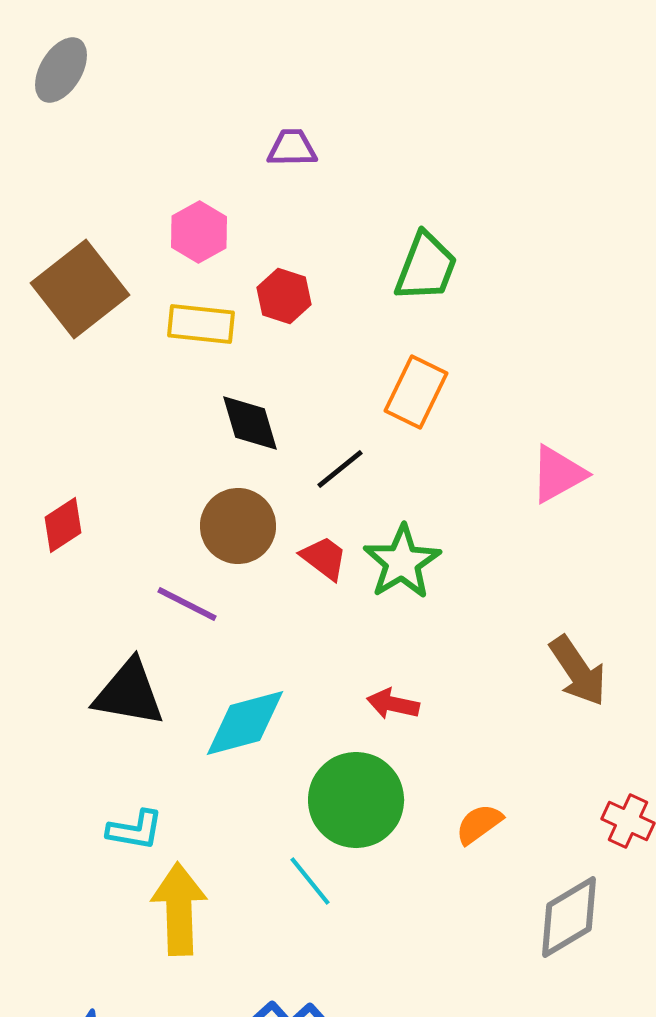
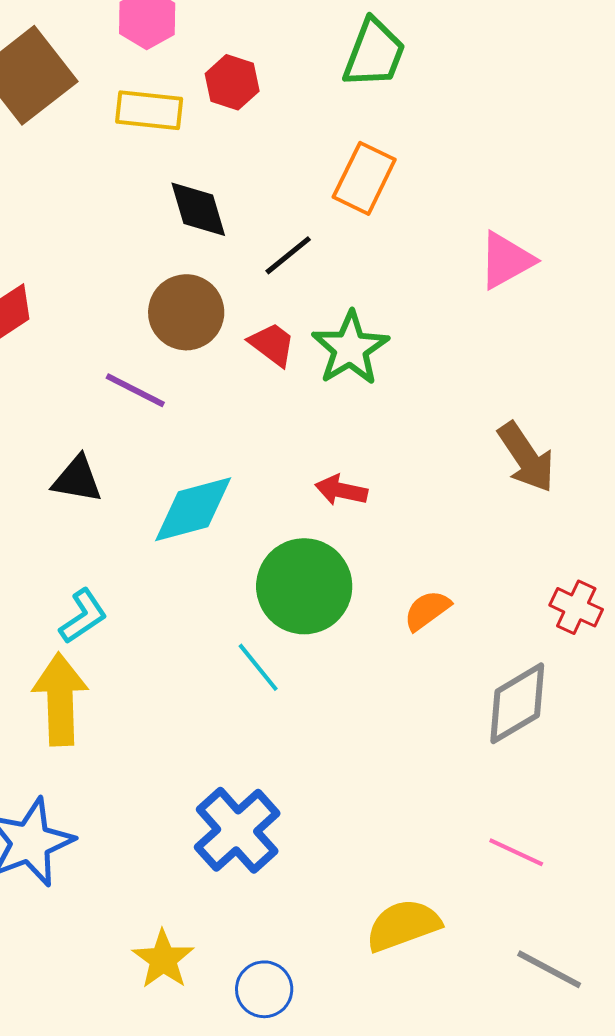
black triangle: (129, 693) -> (77, 479), size x0.7
cyan L-shape: (135, 830) -> (83, 616), turned -44
yellow arrow: (179, 909) -> (60, 699), moved

